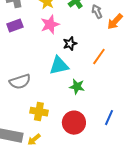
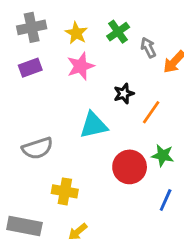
black star: (70, 44) -> (124, 94), moved
green star: (77, 87) -> (163, 155), moved
red circle: (74, 123) -> (130, 167), moved
yellow arrow: (34, 140) -> (78, 232), moved

